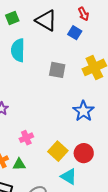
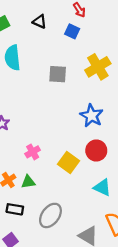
black triangle: (46, 20) -> (40, 22), size x0.6
red circle: (84, 153) -> (96, 151), moved
cyan triangle: (69, 177) -> (102, 187), moved

